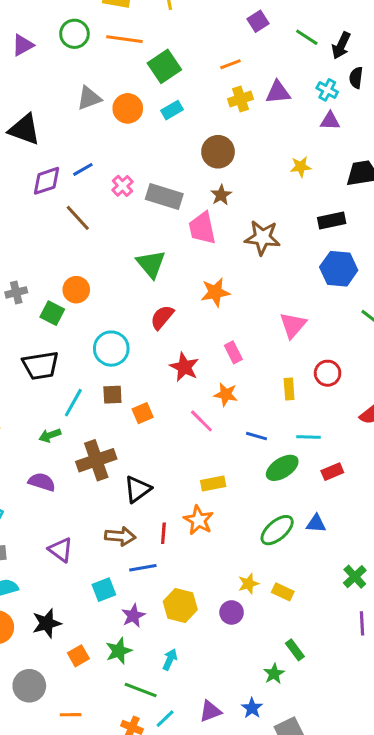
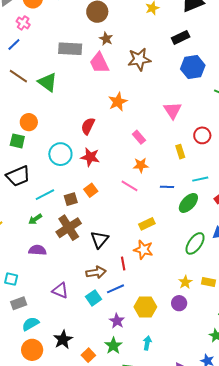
pink cross: (123, 186) -> (23, 23), moved
green triangle: (151, 264) -> (47, 82), moved
red star: (184, 367) -> (90, 157), moved
brown square: (112, 395) -> (71, 199), moved
cyan line: (73, 403) -> (45, 195), turned 48
cyan square: (104, 590) -> (94, 298), moved

